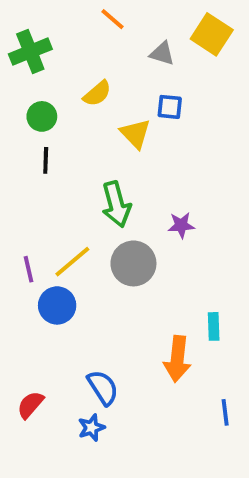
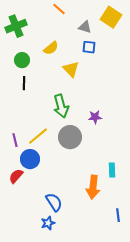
blue square: (170, 107) -> (89, 47), moved
red semicircle: (30, 405) -> (16, 176), moved

